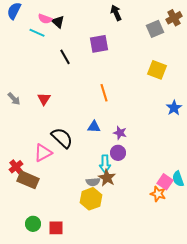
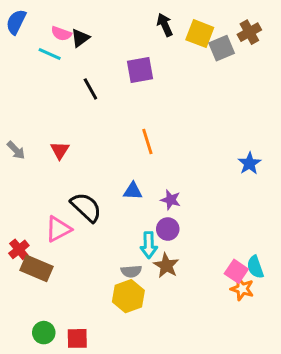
black triangle: (58, 22) -> (80, 38), turned 40
yellow square: (157, 70) -> (200, 34), moved
brown star: (107, 178) -> (166, 265), moved
orange star: (158, 194) -> (242, 289), moved

